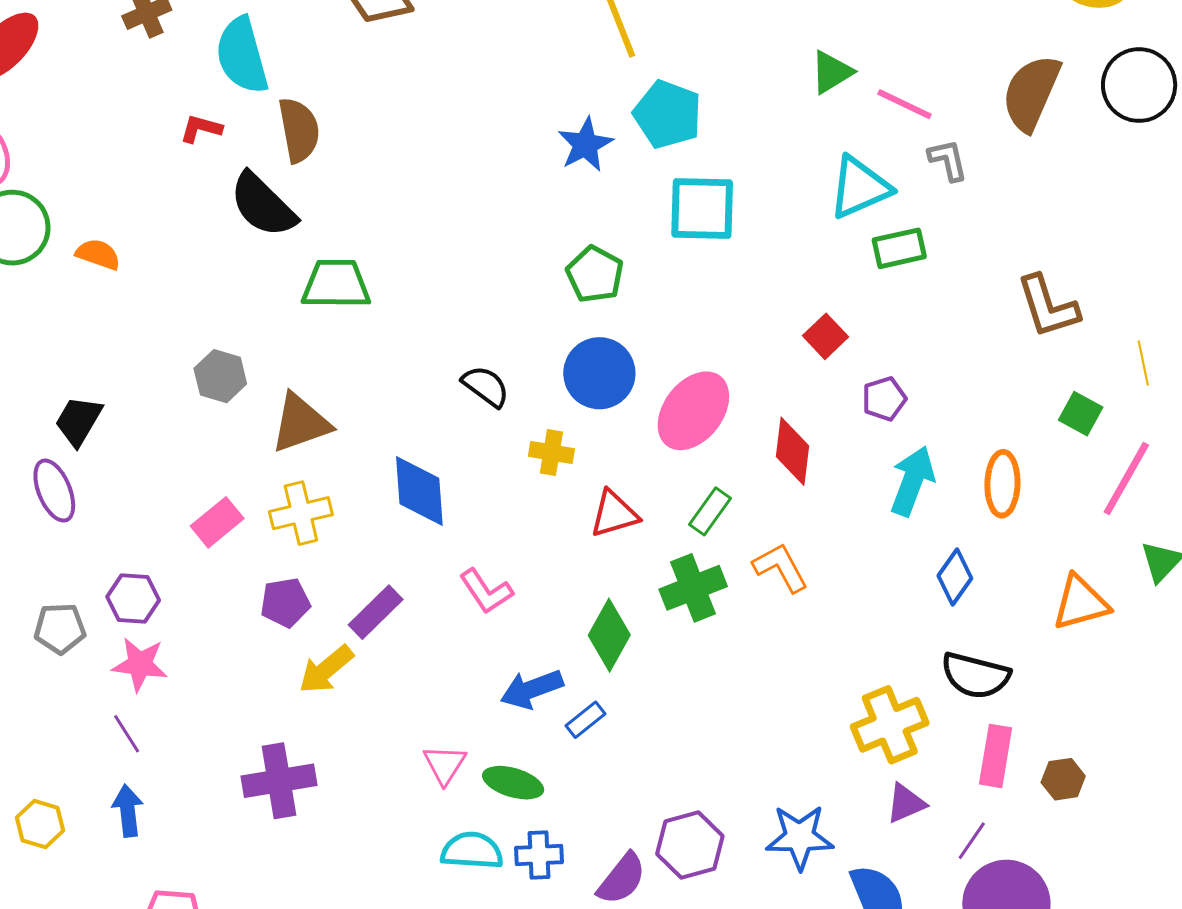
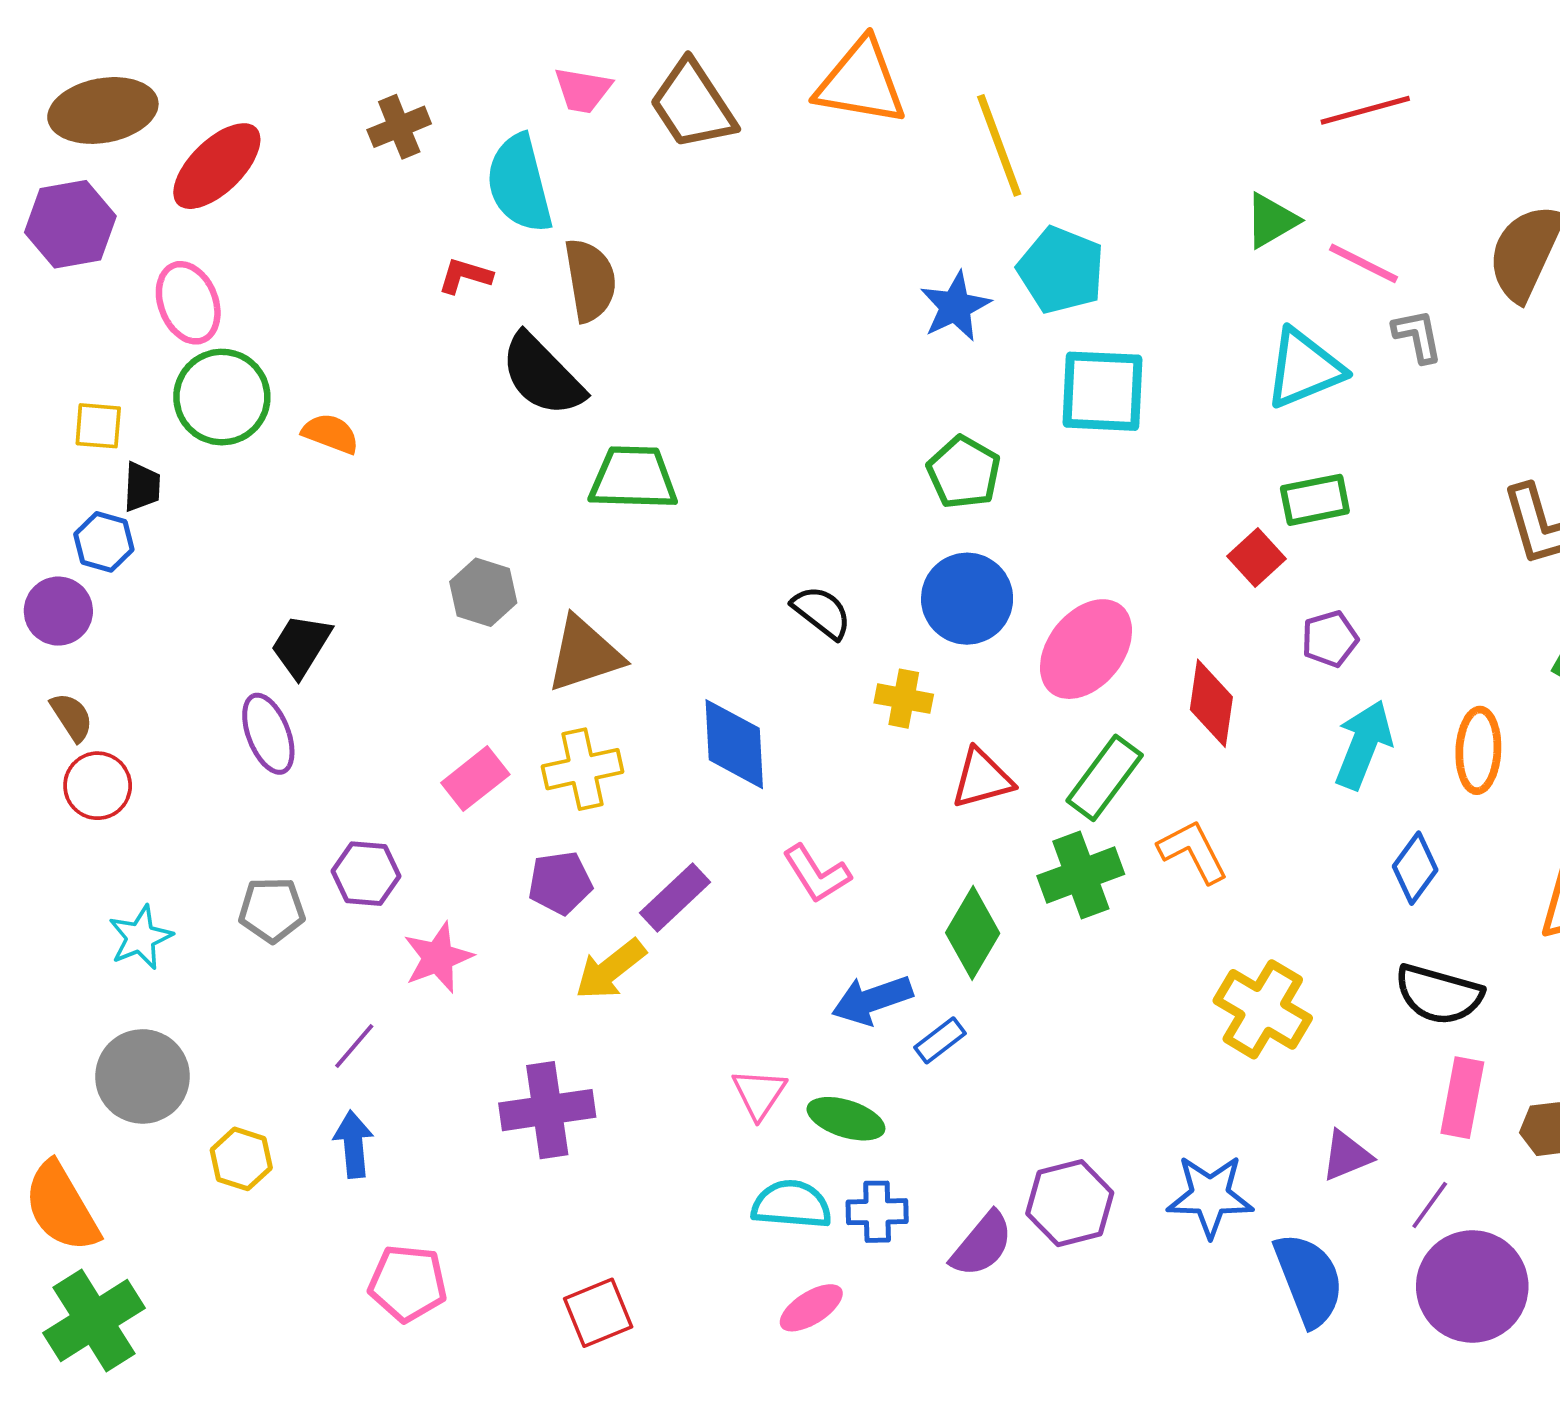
green rectangle: (899, 248) -> (1315, 500), moved
green rectangle: (710, 511) -> (1105, 778), size x1.4
pink star: (140, 664) -> (438, 957), moved, turned -30
yellow cross: (890, 725) -> (1263, 1009), moved, turned -38
purple line: (127, 734) -> (354, 1046), turned 72

